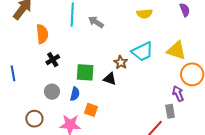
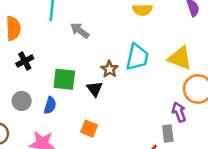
gray arrow: (96, 22) -> (80, 31), moved
cyan trapezoid: (142, 52) -> (137, 57), turned -55
black triangle: (110, 79) -> (95, 89), turned 32
orange square: (91, 110) -> (89, 129), moved

